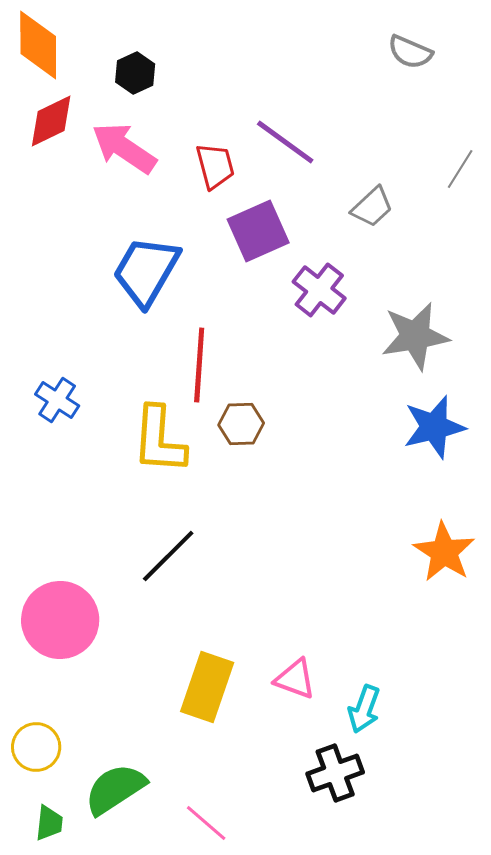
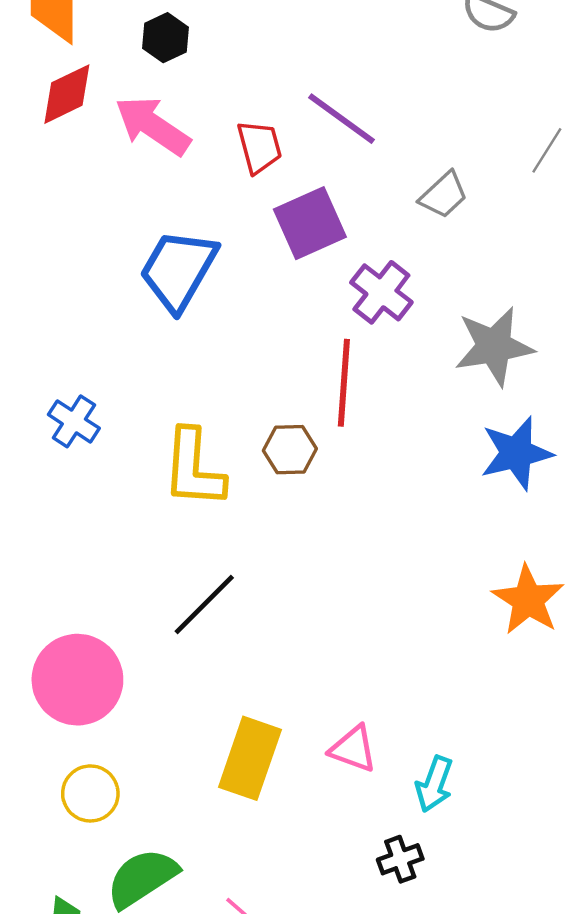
red line: (199, 365) -> (344, 383), moved
yellow circle: (36, 747) -> (90, 793), moved
black cross: (335, 773) -> (400, 859), size x0.7

